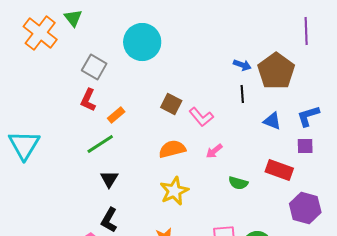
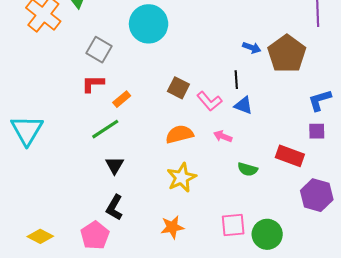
black line: (242, 94) -> (236, 80), moved
red L-shape: (88, 100) -> (93, 84), turned 65
blue triangle: (272, 121) -> (243, 105), moved
pink arrow: (214, 151) -> (223, 136), turned 60

